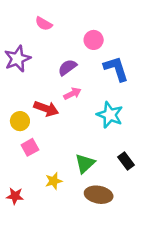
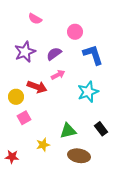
purple star: (17, 59) -> (25, 52), moved
cyan star: (110, 115) -> (88, 92), turned 30
green triangle: (85, 164) -> (68, 131), turned 30

